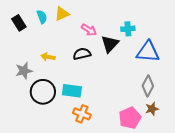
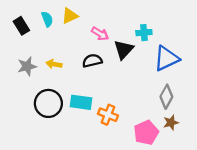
blue triangle: (148, 52) -> (166, 58), turned -30
gray star: (24, 71) -> (27, 66), moved
orange cross: (82, 114) -> (108, 115), moved

